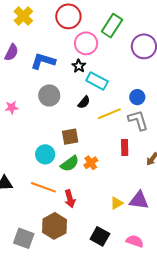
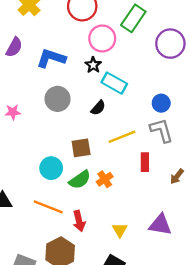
yellow line: (109, 114) -> (122, 137), moved
yellow triangle: (117, 203) -> (120, 230), moved, turned -32

